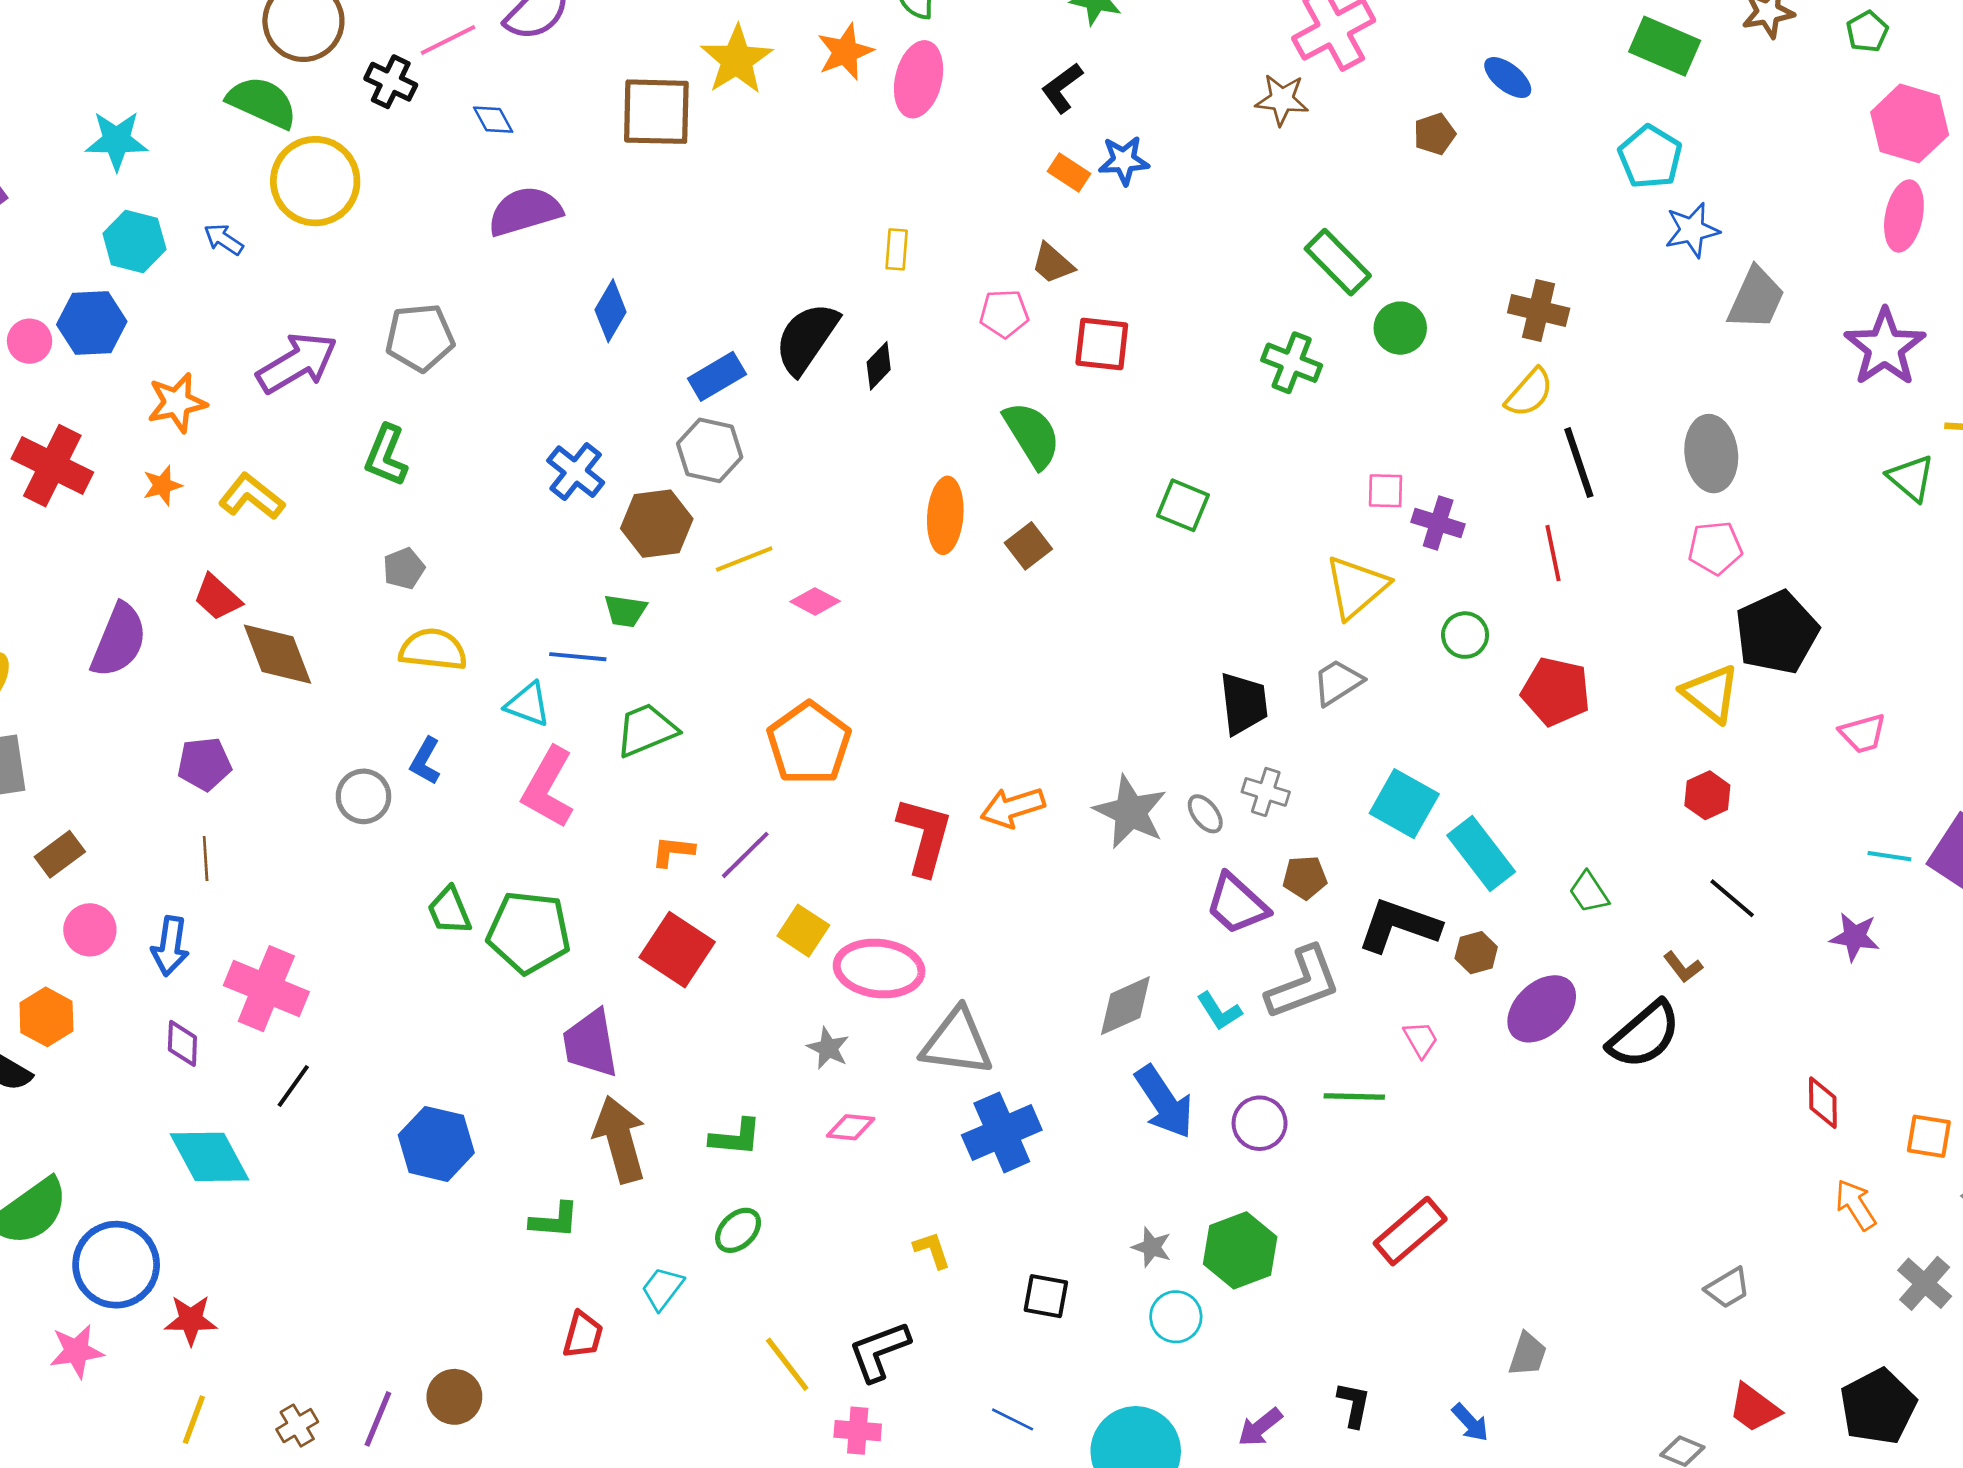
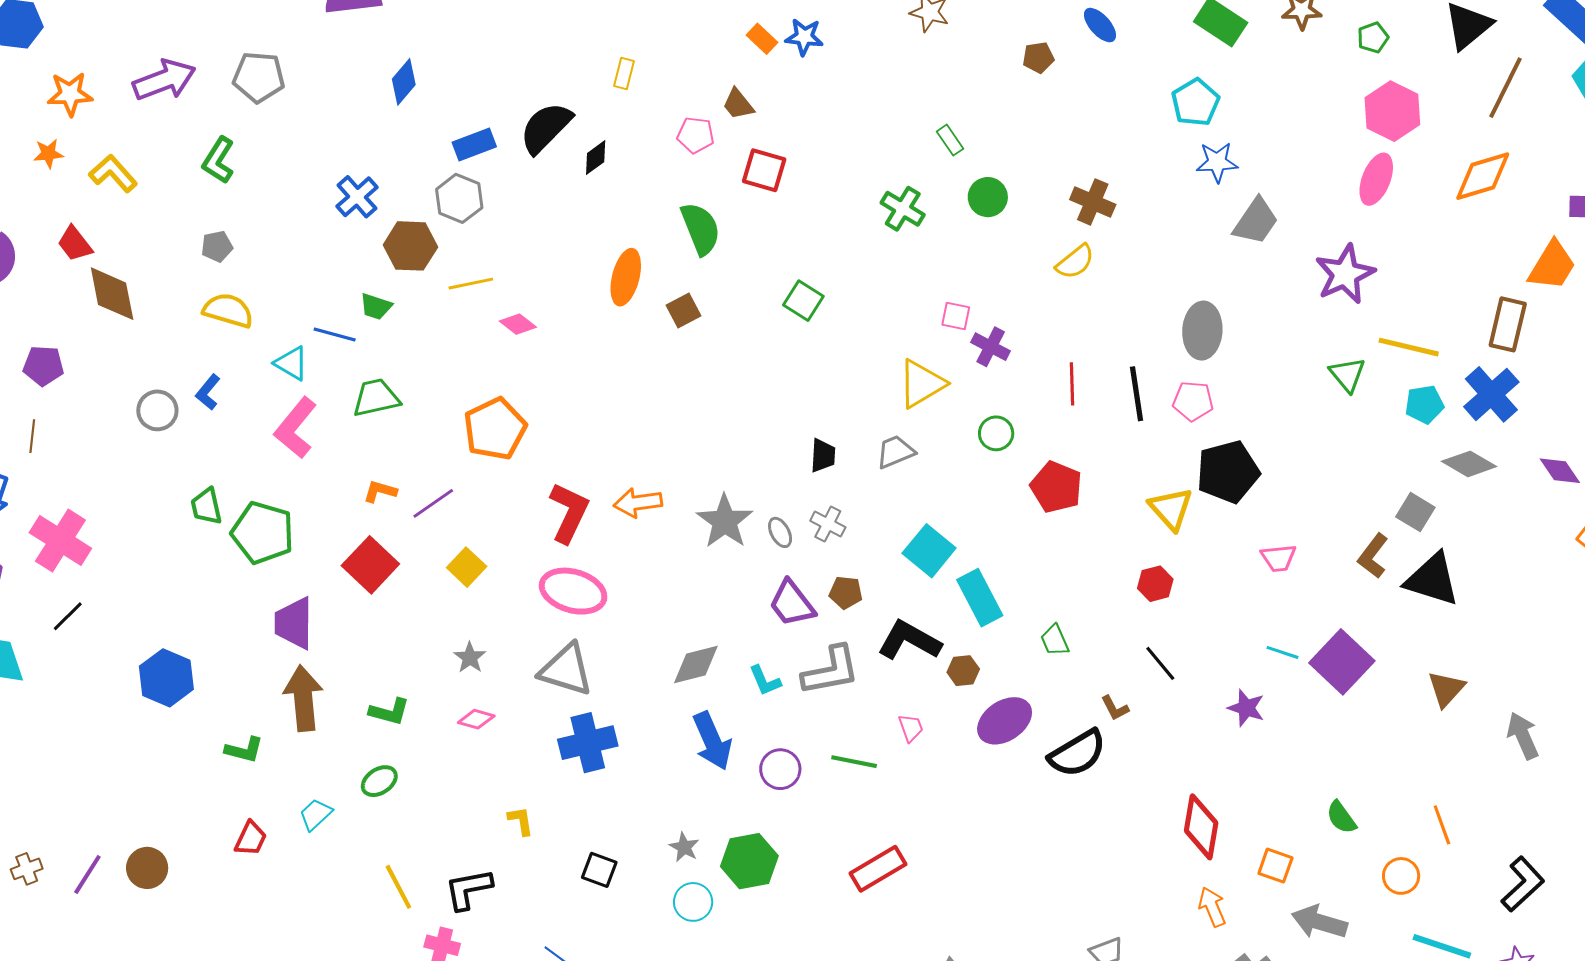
green rectangle: (1338, 262) -> (950, 140), size x0.6
black line: (1579, 463) -> (1136, 394), moved
black trapezoid: (1244, 703) -> (823, 455), size x0.7
pink ellipse: (879, 969) -> (573, 591), moved
red diamond: (1823, 1103) -> (1201, 827), size x1.6

